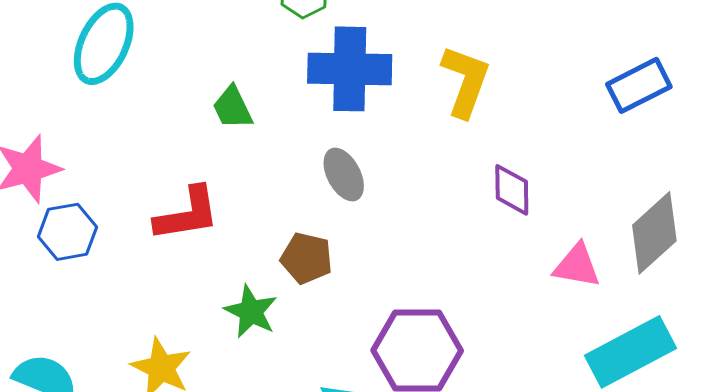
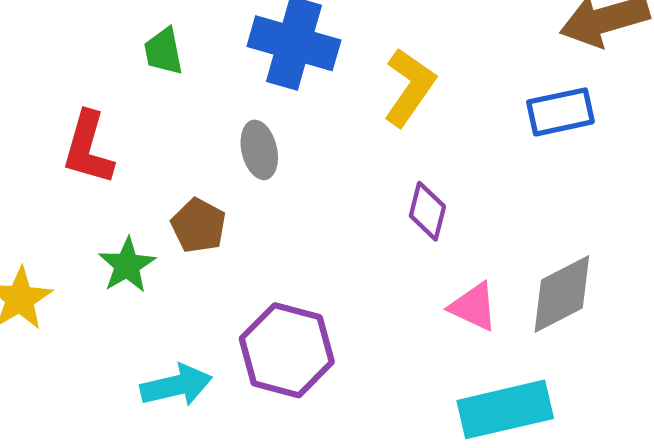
blue rectangle: (639, 85) -> (560, 112), moved
red L-shape: (187, 214) -> (88, 148), turned 100

